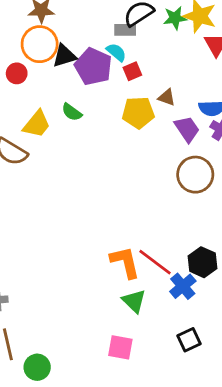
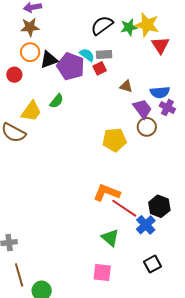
gray rectangle: (125, 30) -> (104, 54), moved
orange circle: (40, 44) -> (30, 52), size x0.7
green semicircle: (72, 112) -> (57, 101), turned -84
yellow pentagon: (138, 113) -> (114, 140), moved
brown circle: (195, 175) -> (147, 127), moved, size x0.7
orange L-shape: (125, 262) -> (107, 193), moved, turned -52

